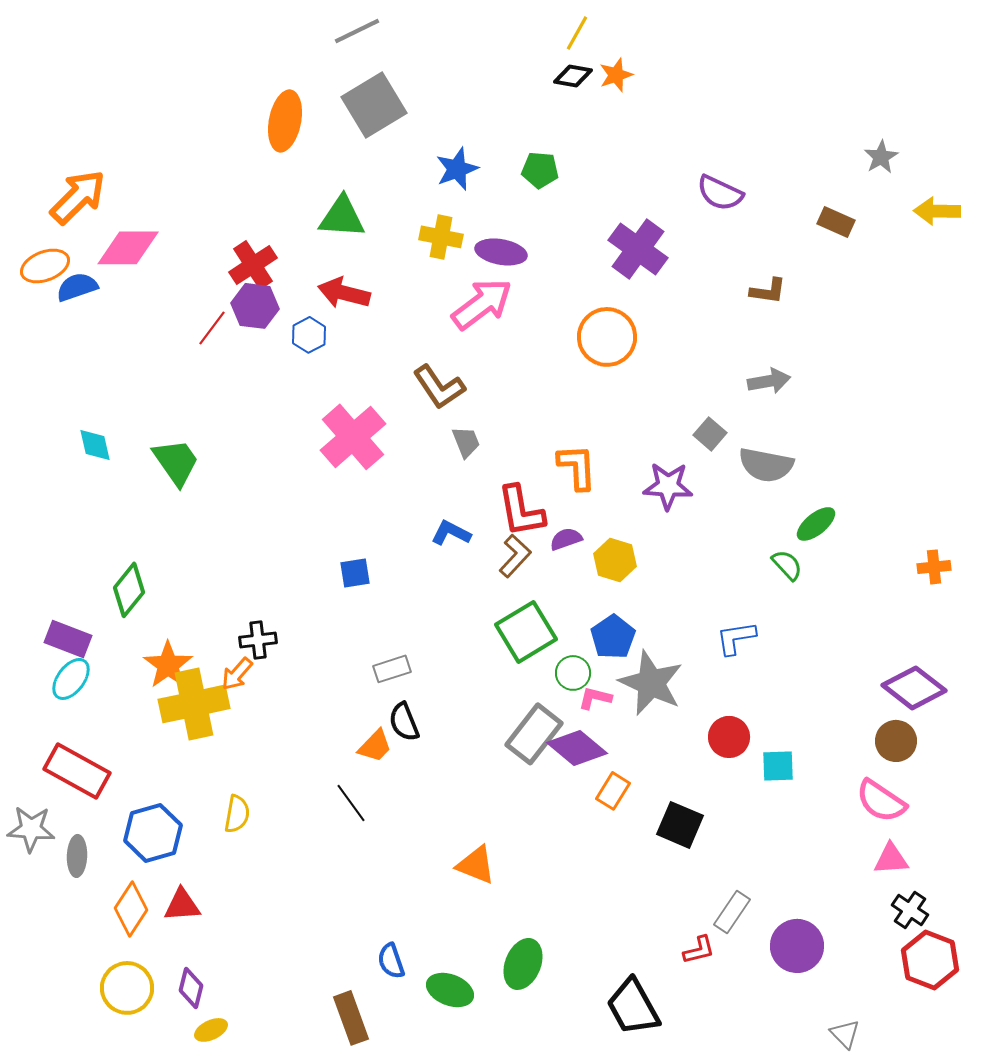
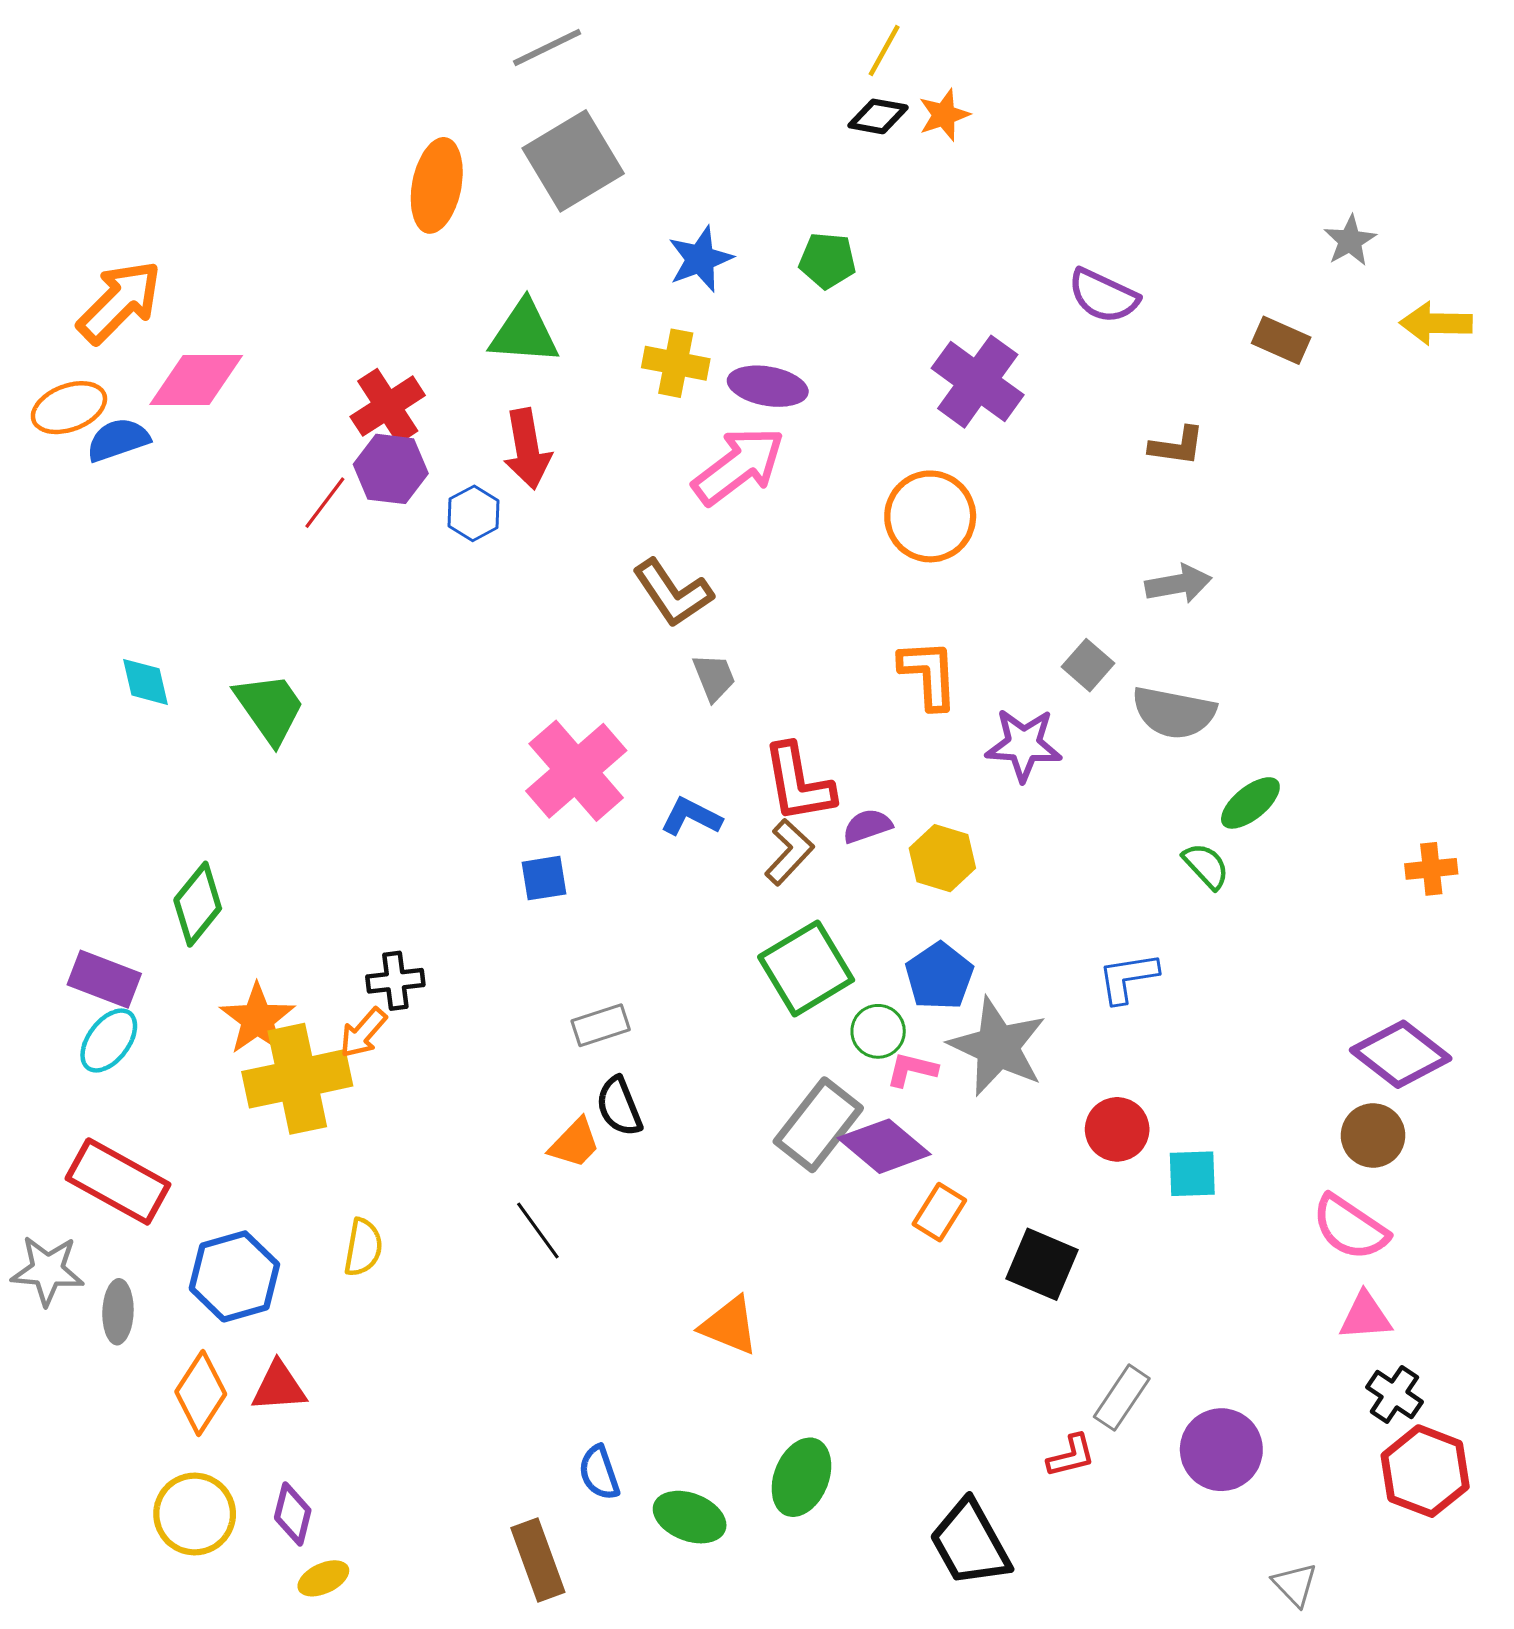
red arrow: (344, 293) -> (527, 449), turned -114
pink cross: (353, 437) -> (576, 771), moved
orange L-shape: (577, 467) -> (929, 674), moved

